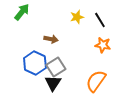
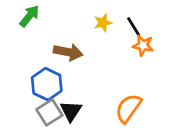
brown arrow: (51, 39) -> (68, 52), size x1.5
orange star: (103, 45) -> (143, 45), moved
gray square: (56, 67) -> (49, 112), moved

